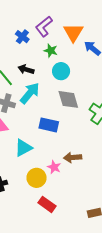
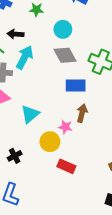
cyan circle: (61, 71) -> (63, 29), moved
blue rectangle: (49, 125) -> (76, 86), moved
brown arrow: (73, 157) -> (82, 113), turned 120

